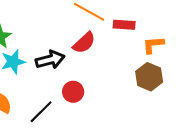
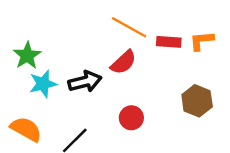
orange L-shape: (153, 45) -> (202, 41), moved
red circle: (73, 92) -> (131, 118), moved

